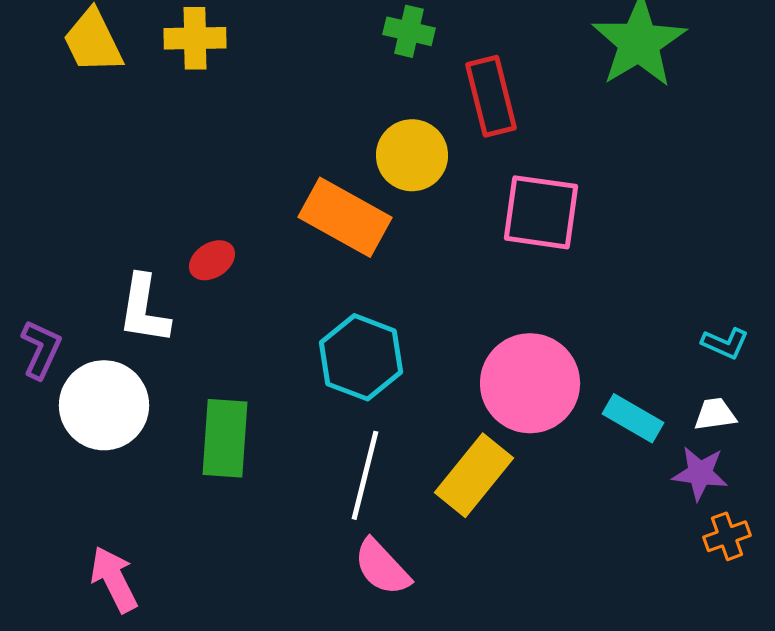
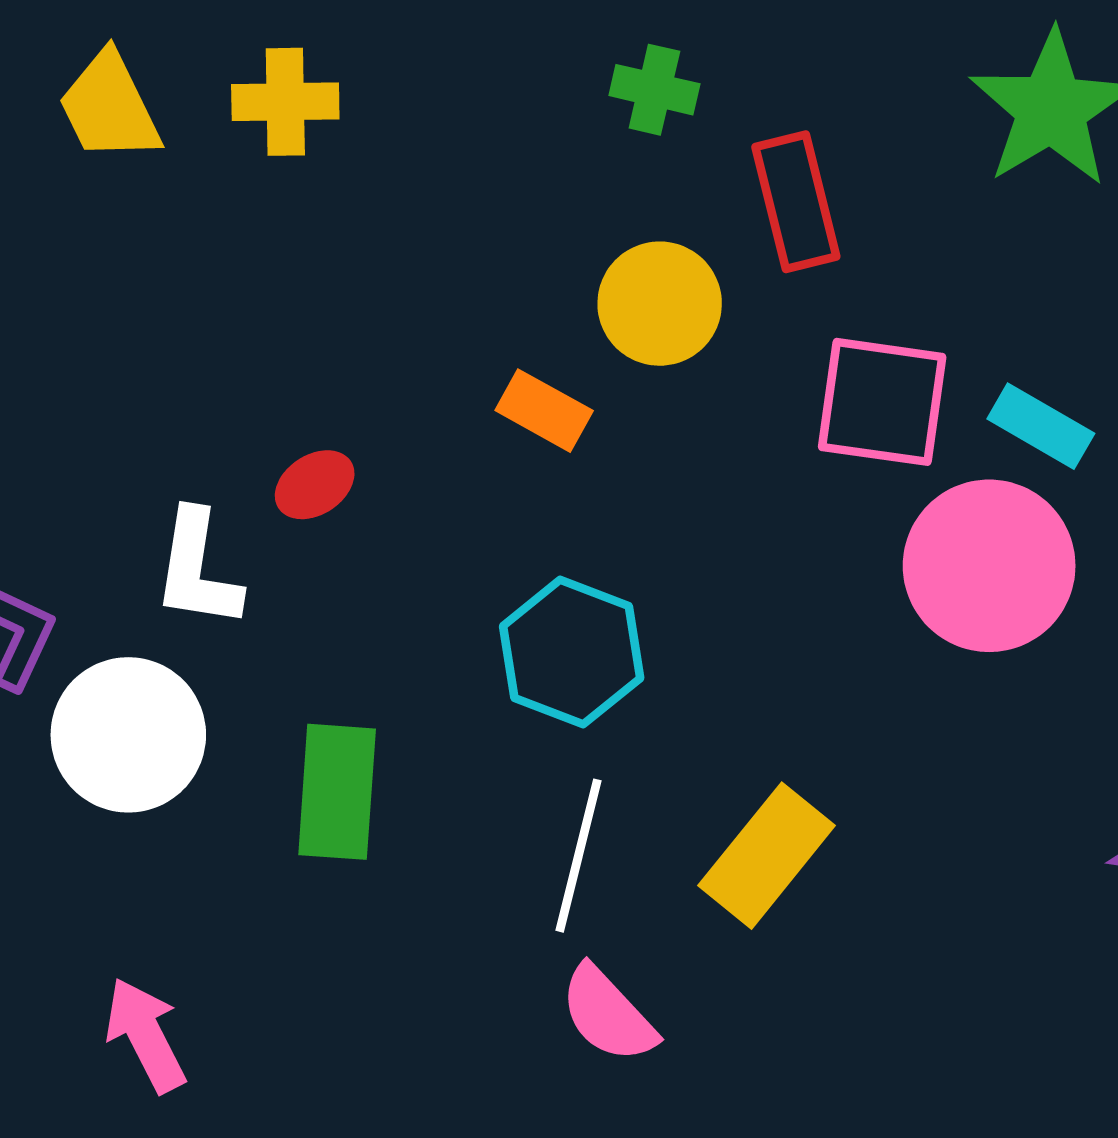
orange rectangle: (345, 217) -> (544, 411), size x0.6
pink circle: (530, 383) -> (989, 566), moved
cyan rectangle: (633, 418) -> (1041, 426), moved

